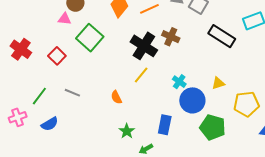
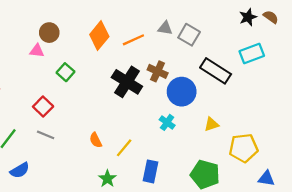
green square: (90, 38) -> (65, 72), size x0.6
red square: (57, 56) -> (43, 106), moved
yellow line: (141, 75) -> (124, 148), moved
blue circle: (192, 100) -> (182, 92), moved

